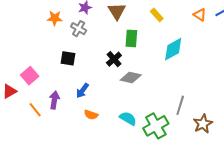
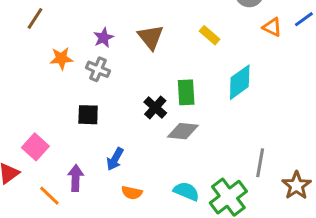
green rectangle: (131, 38) -> (186, 92), moved

